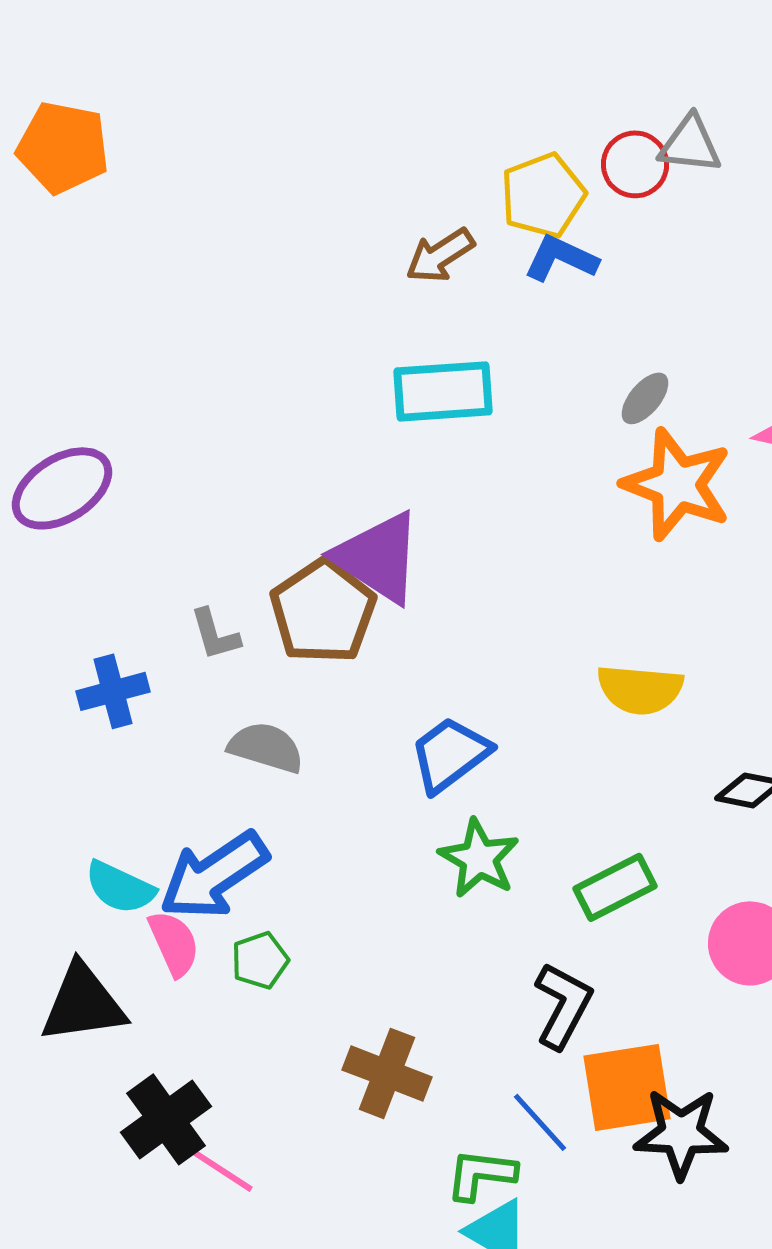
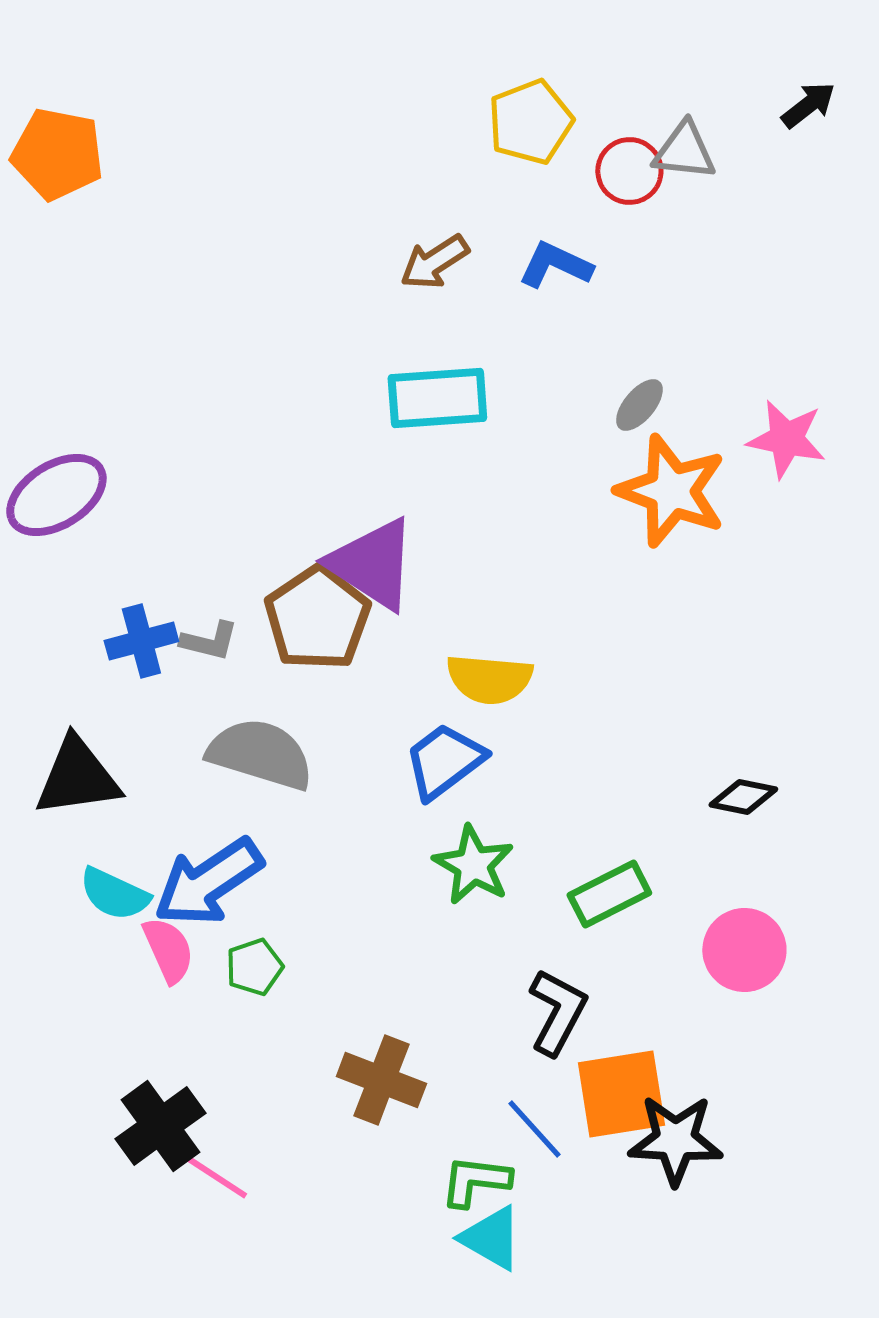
yellow pentagon: (543, 195) -> (530, 122), moved
gray L-shape: (215, 634) -> (209, 641), turned -60
yellow semicircle: (640, 689) -> (489, 679), moved
blue cross: (113, 691) -> (141, 641), moved
gray semicircle: (266, 747) -> (260, 754), size x1.4
black triangle: (83, 1003) -> (77, 777), moved

